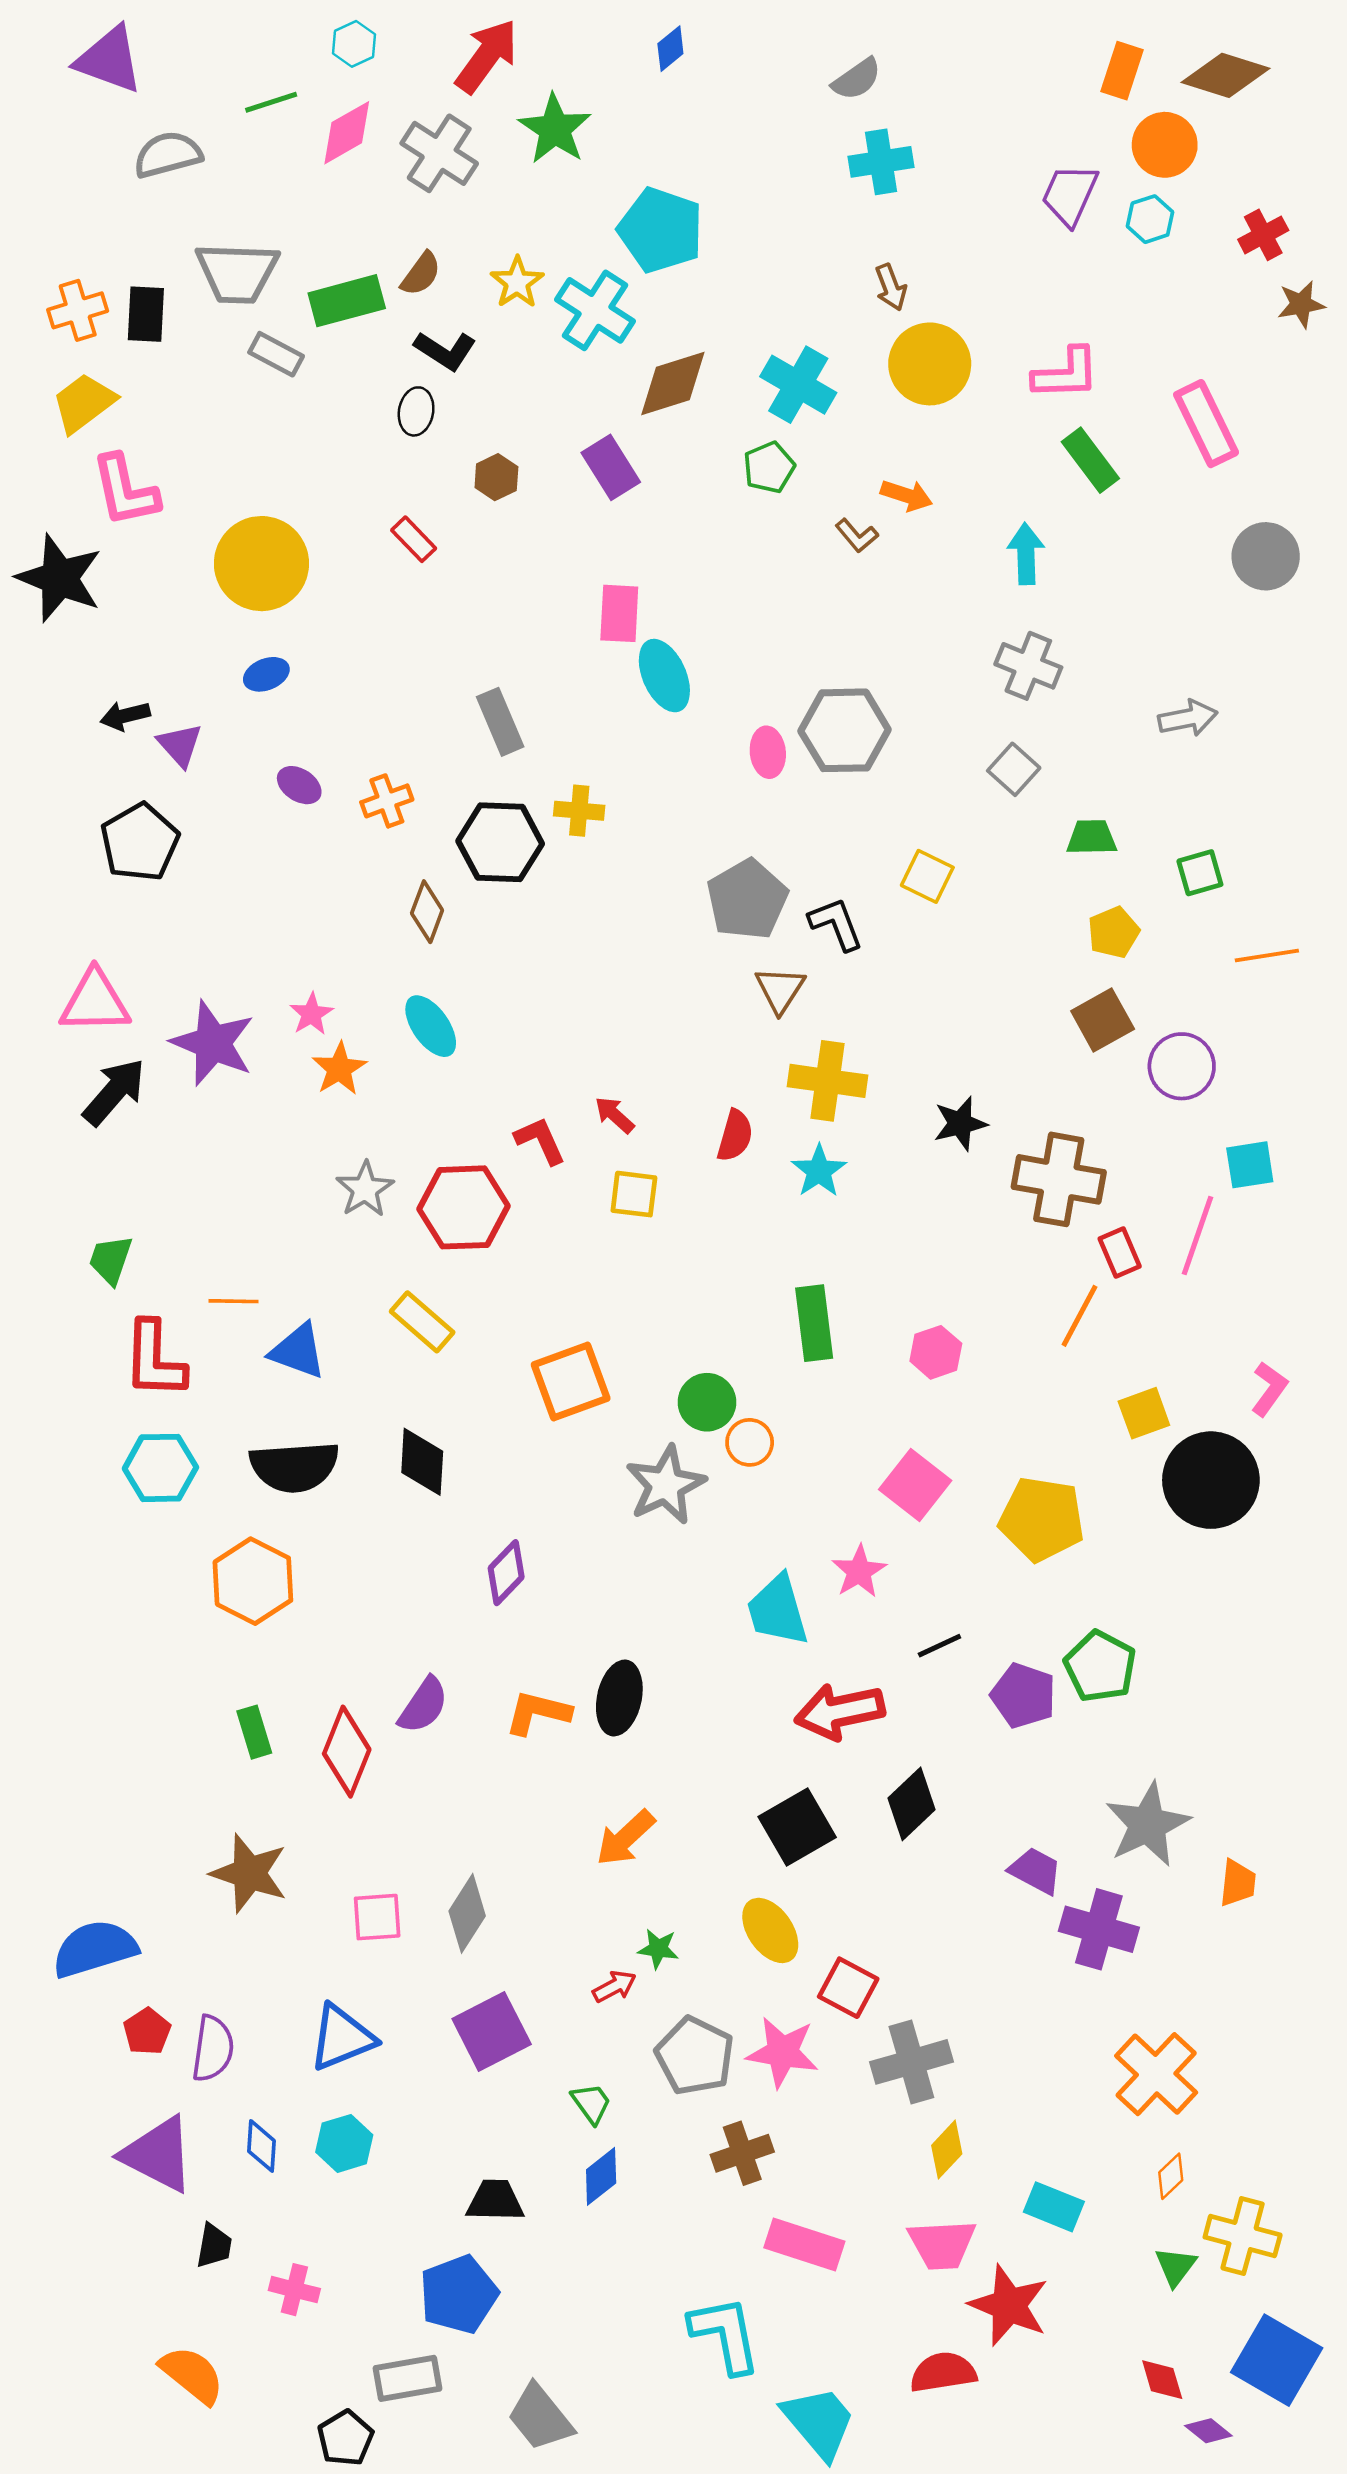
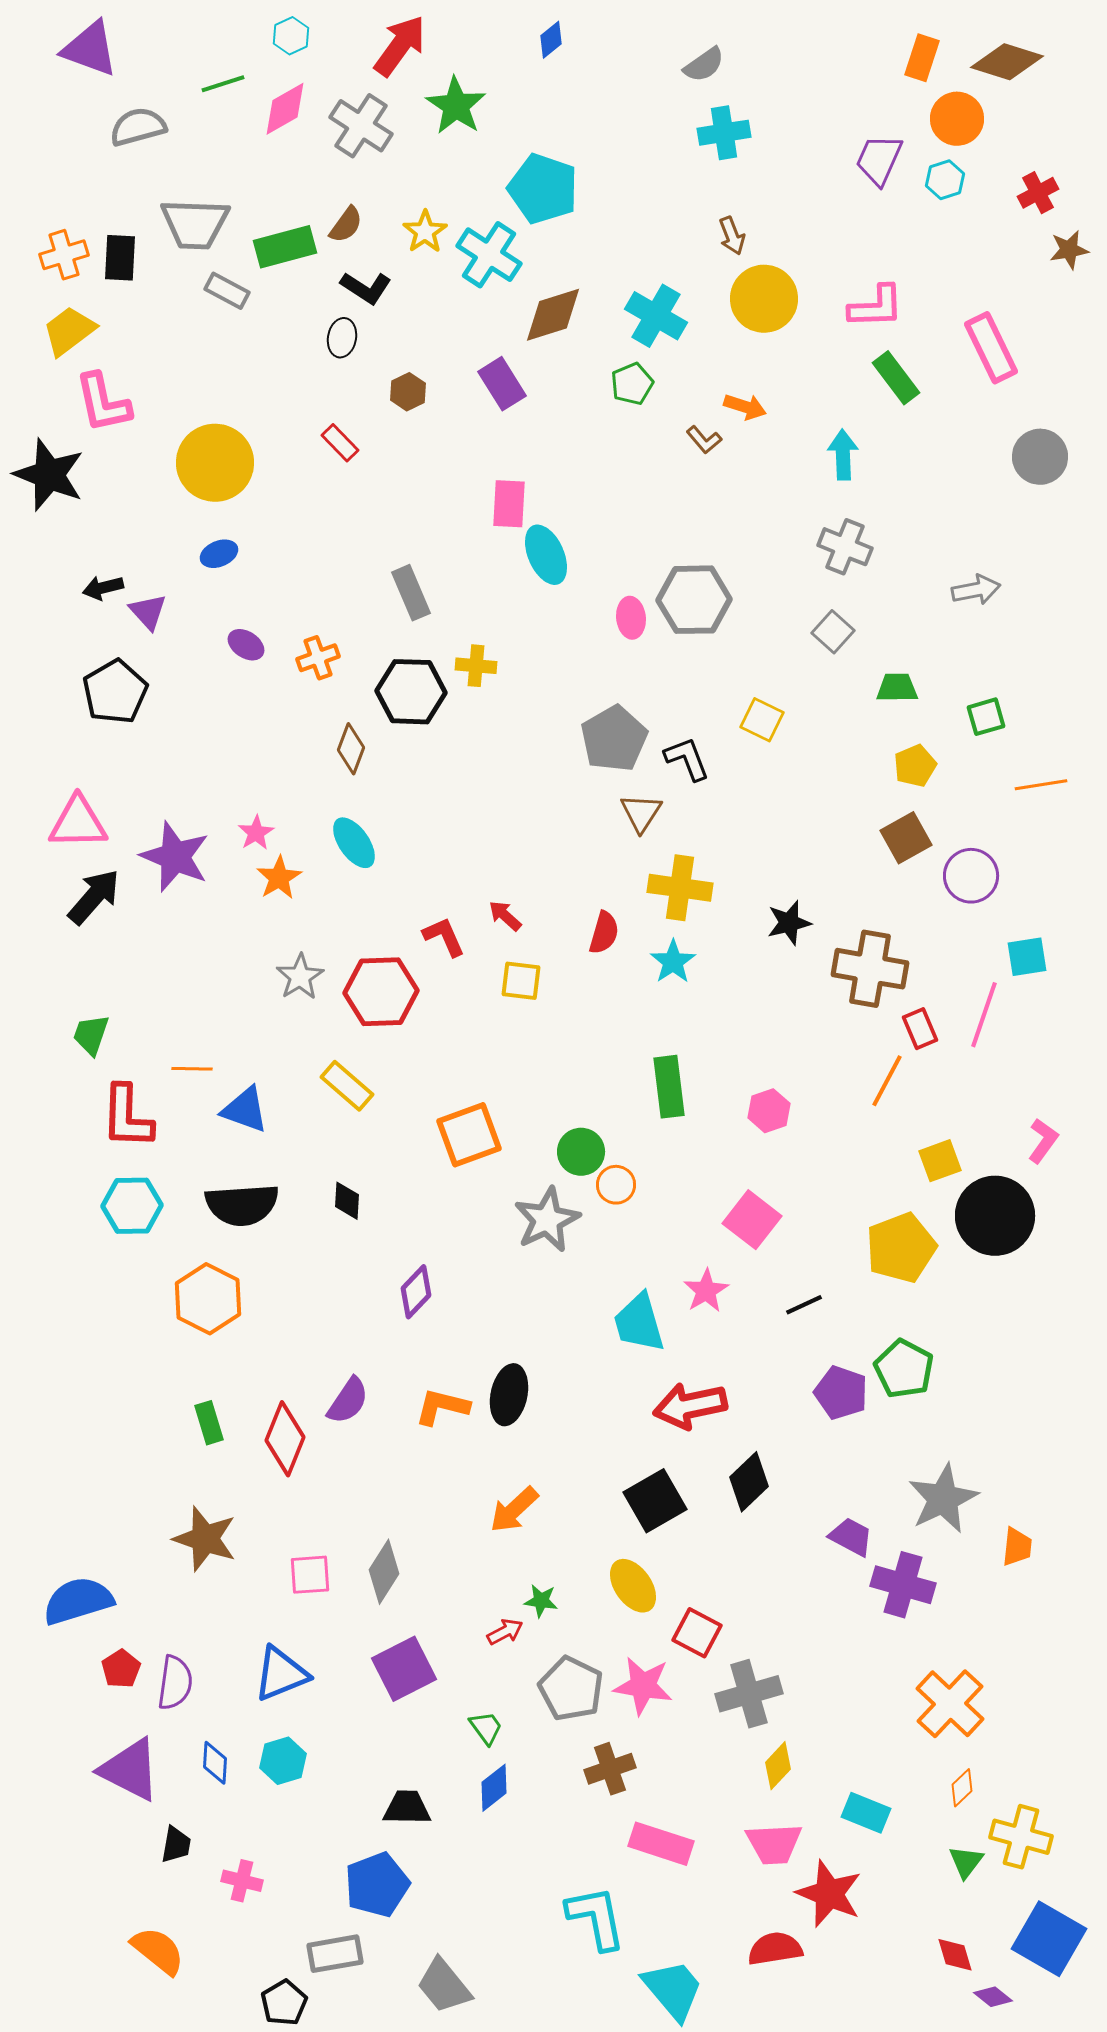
black diamond: (422, 1462) -> (347, 1201), size x0.7
yellow pentagon: (1042, 1519) -> (901, 1248), moved, turned -30
black line: (939, 1646) -> (804, 1305), moved

